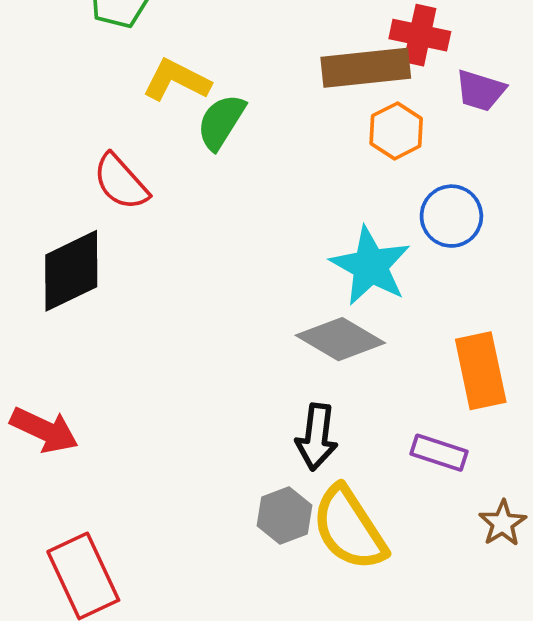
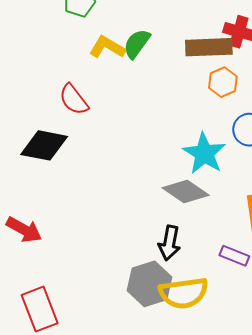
green semicircle: (221, 122) -> (137, 44), moved
black diamond: (71, 271) -> (44, 145), turned 33
gray hexagon: (284, 515) -> (149, 284), size x1.5
yellow semicircle: (349, 528) -> (184, 293), turned -69

